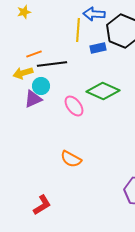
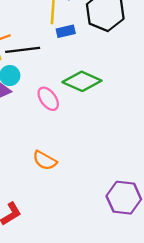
blue rectangle: (98, 48) -> (66, 31), moved

